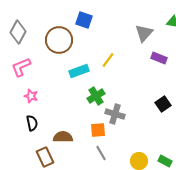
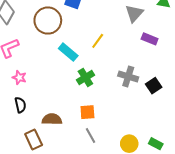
cyan rectangle: (79, 71) -> (68, 52), turned 60
gray cross: (115, 114) -> (128, 76), moved

